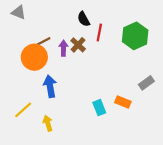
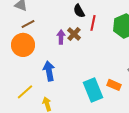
brown line: (43, 41) -> (28, 24), moved
orange circle: (34, 57) -> (23, 45), moved
cyan rectangle: (99, 108) -> (93, 90), size x1.6

